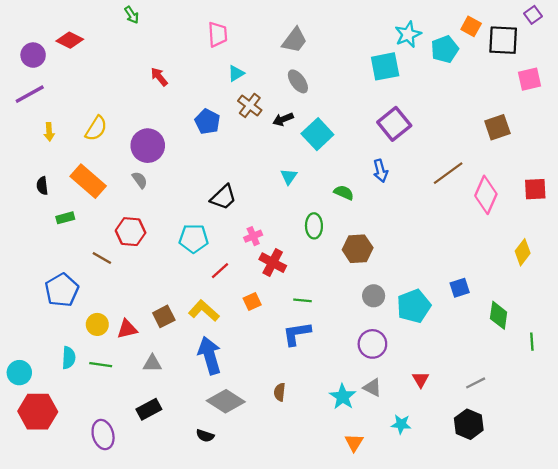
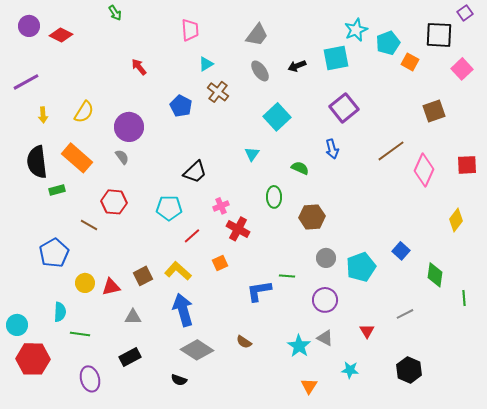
orange square: (471, 26) -> (410, 62), moved
purple circle: (33, 55) -> (29, 26), moved
pink square: (530, 79) -> (462, 69), turned -30
black arrow: (283, 119) -> (297, 66), moved
black semicircle: (42, 186) -> (37, 162), size x2.0
blue square: (460, 288) -> (401, 251), turned -30
green line: (303, 300) -> (287, 276), moved
green line: (101, 365) -> (80, 334), moved
gray line: (476, 383) -> (405, 314), moved
brown semicircle: (280, 392) -> (244, 342), turned -63

